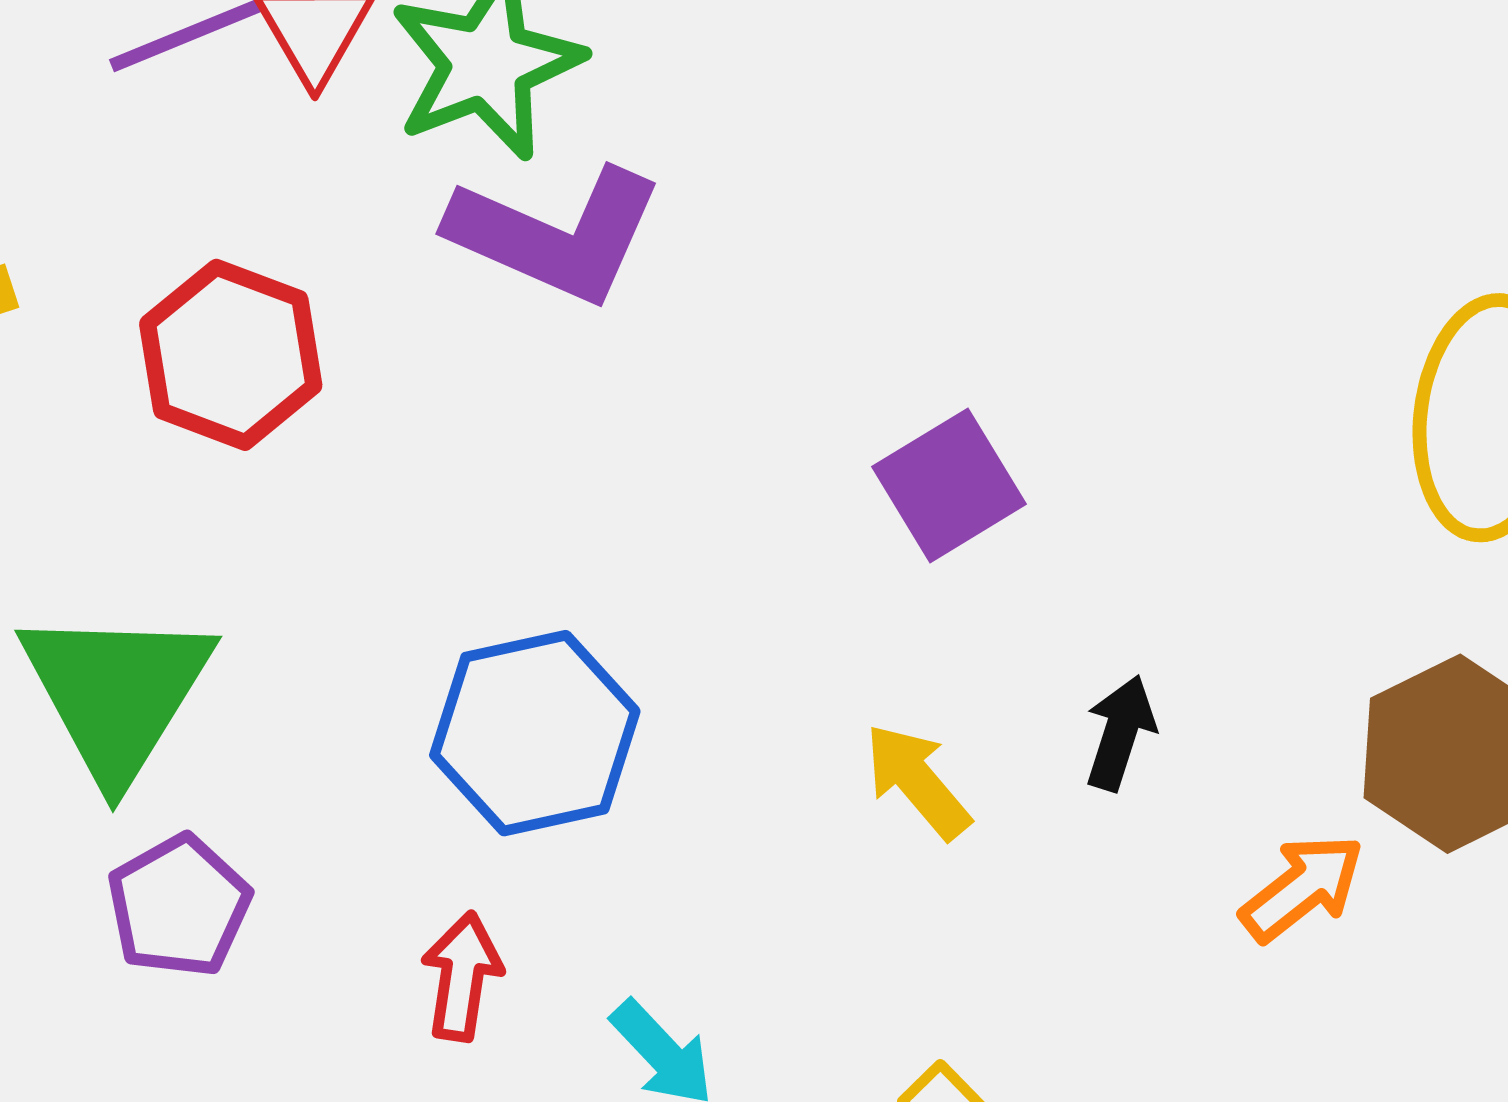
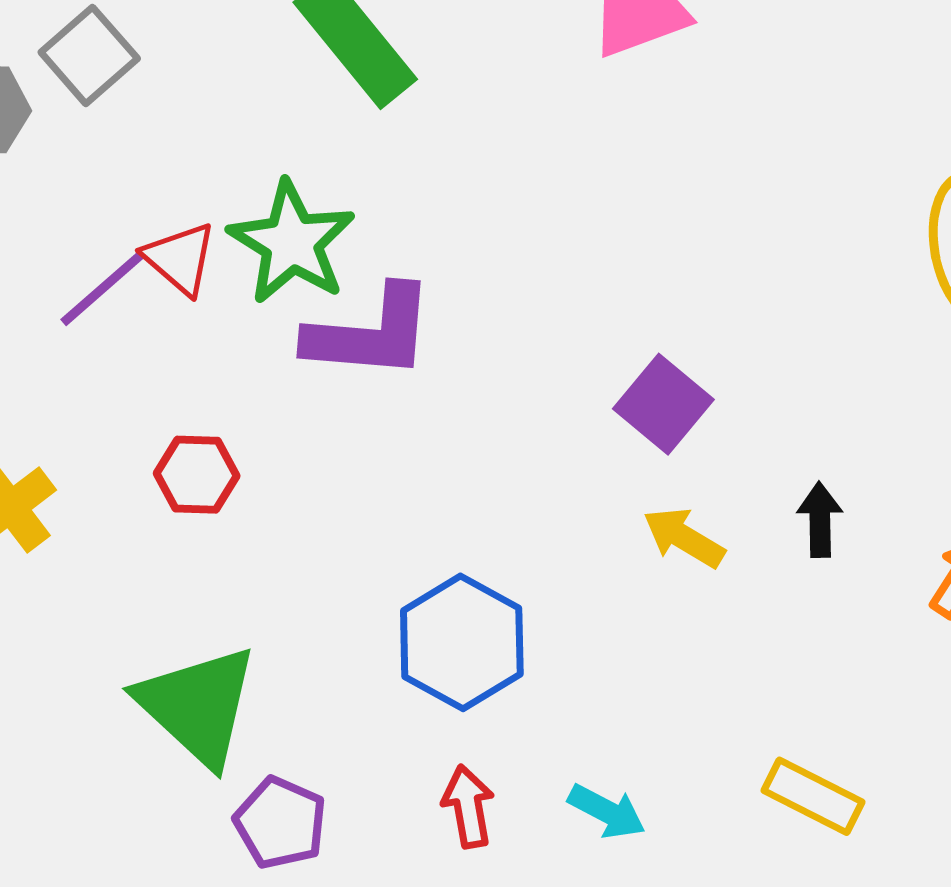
red hexagon: (231, 355) -> (197, 475), size x0.7
yellow arrow: (917, 781) -> (684, 538), moved

